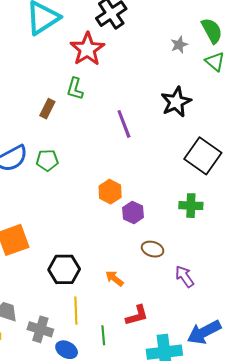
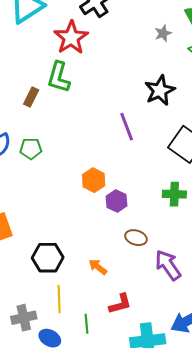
green L-shape: (75, 89) -> (59, 77), size x1.4
purple line: (124, 124) -> (127, 127), moved
purple arrow: (185, 276) -> (168, 265), size x1.4
gray cross: (40, 329) -> (24, 318), turned -30

